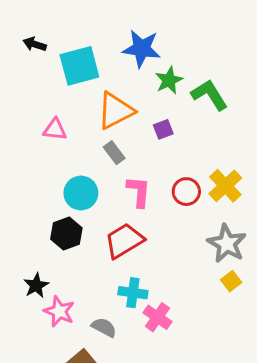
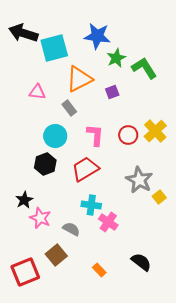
black arrow: (35, 44) -> (23, 33), size x1.8
gray rectangle: (114, 153) -> (69, 108), moved
gray star: (227, 244) -> (139, 180), moved

